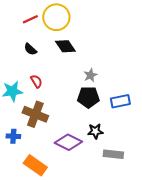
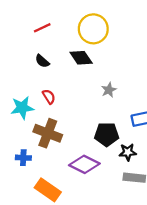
yellow circle: (56, 17) -> (93, 29), moved
black pentagon: (88, 97) -> (107, 134), moved
black star: (95, 131) -> (128, 152), moved

